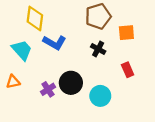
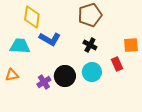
orange square: (126, 33) -> (131, 45), moved
cyan trapezoid: (22, 50) -> (20, 46), turned -45
cyan circle: (100, 96) -> (92, 72), moved

